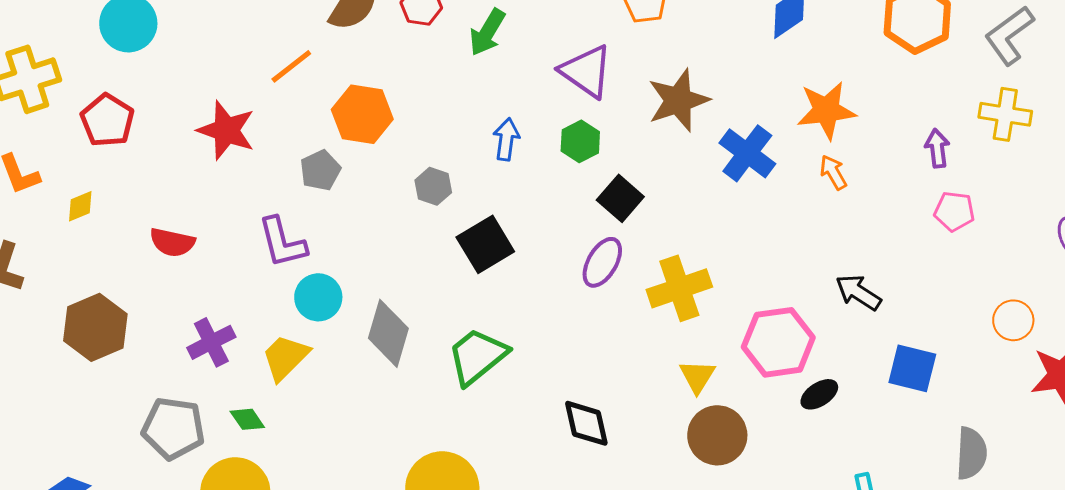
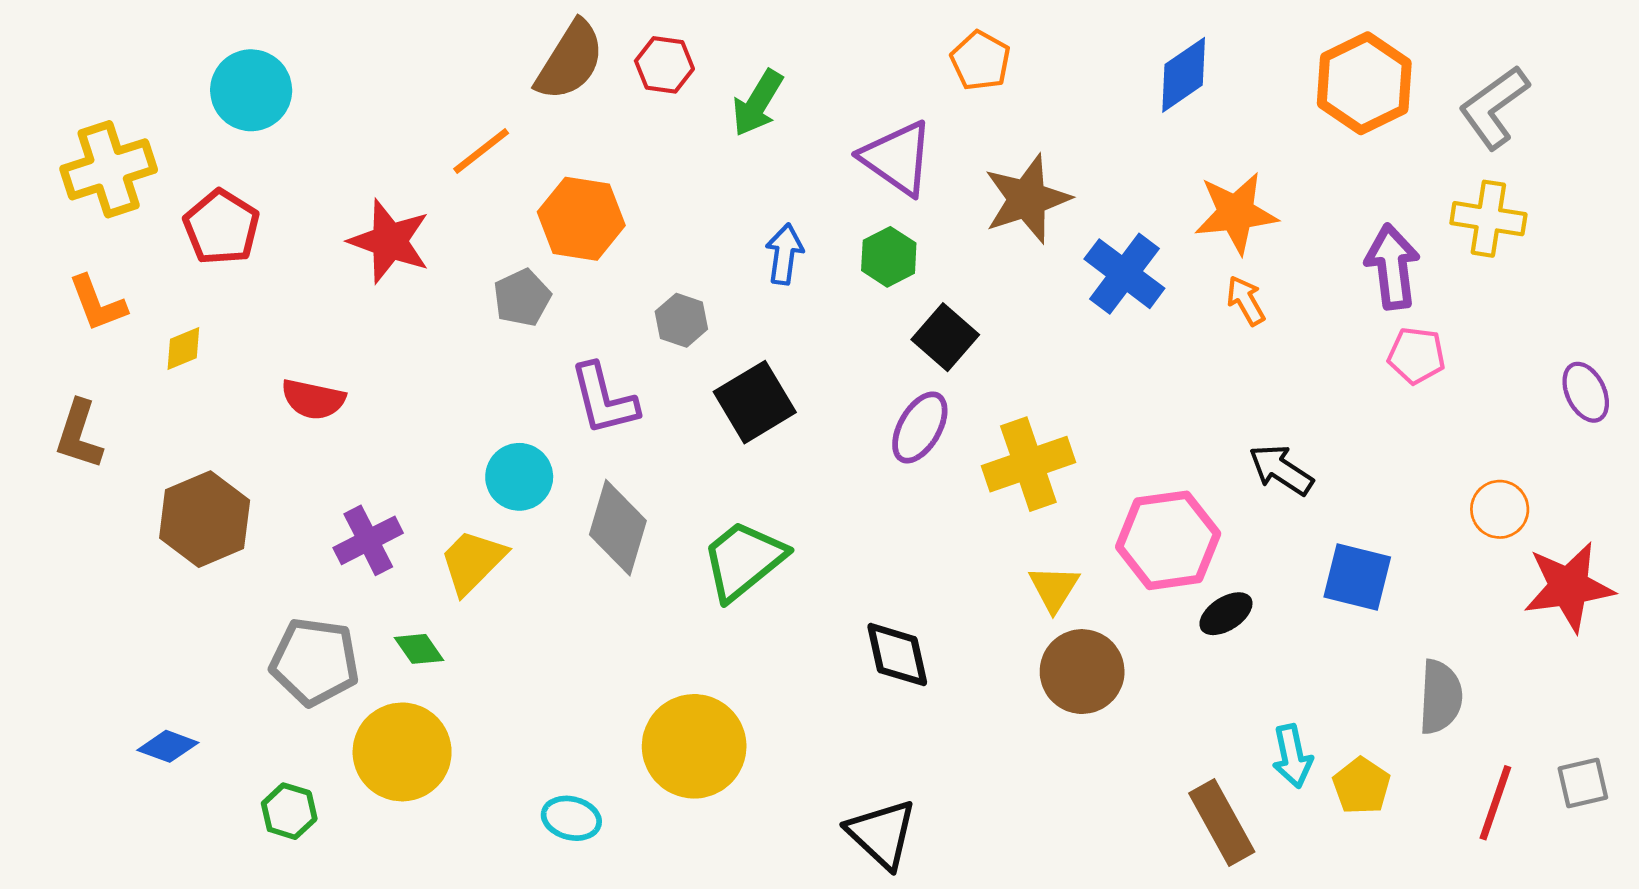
purple arrow: (937, 148) -> (1392, 267), size x1.5
purple L-shape: (282, 242) -> (604, 399), moved

